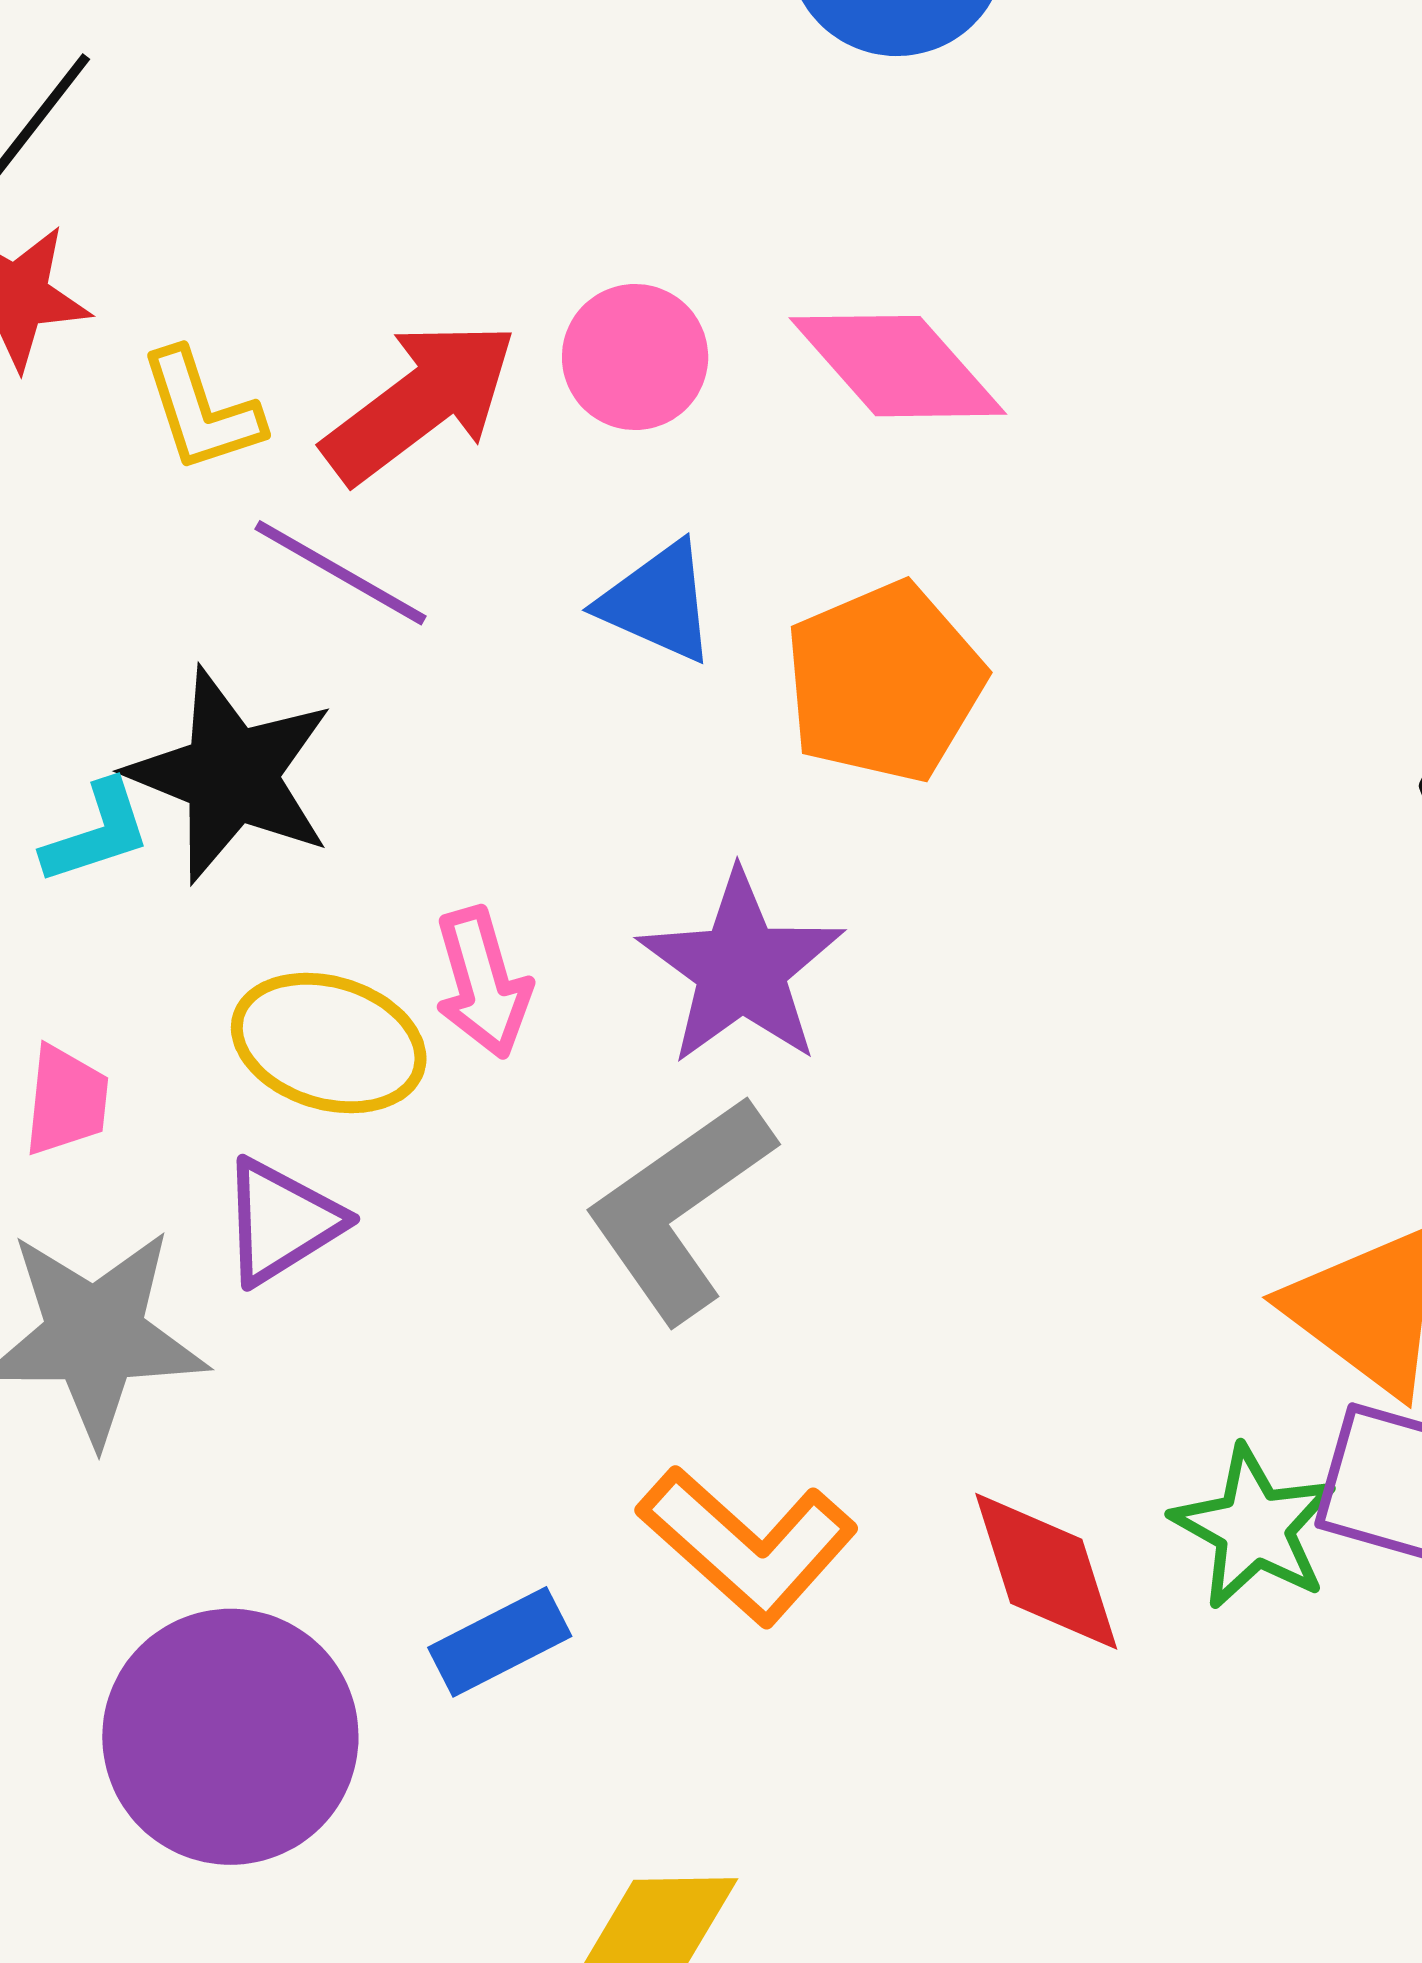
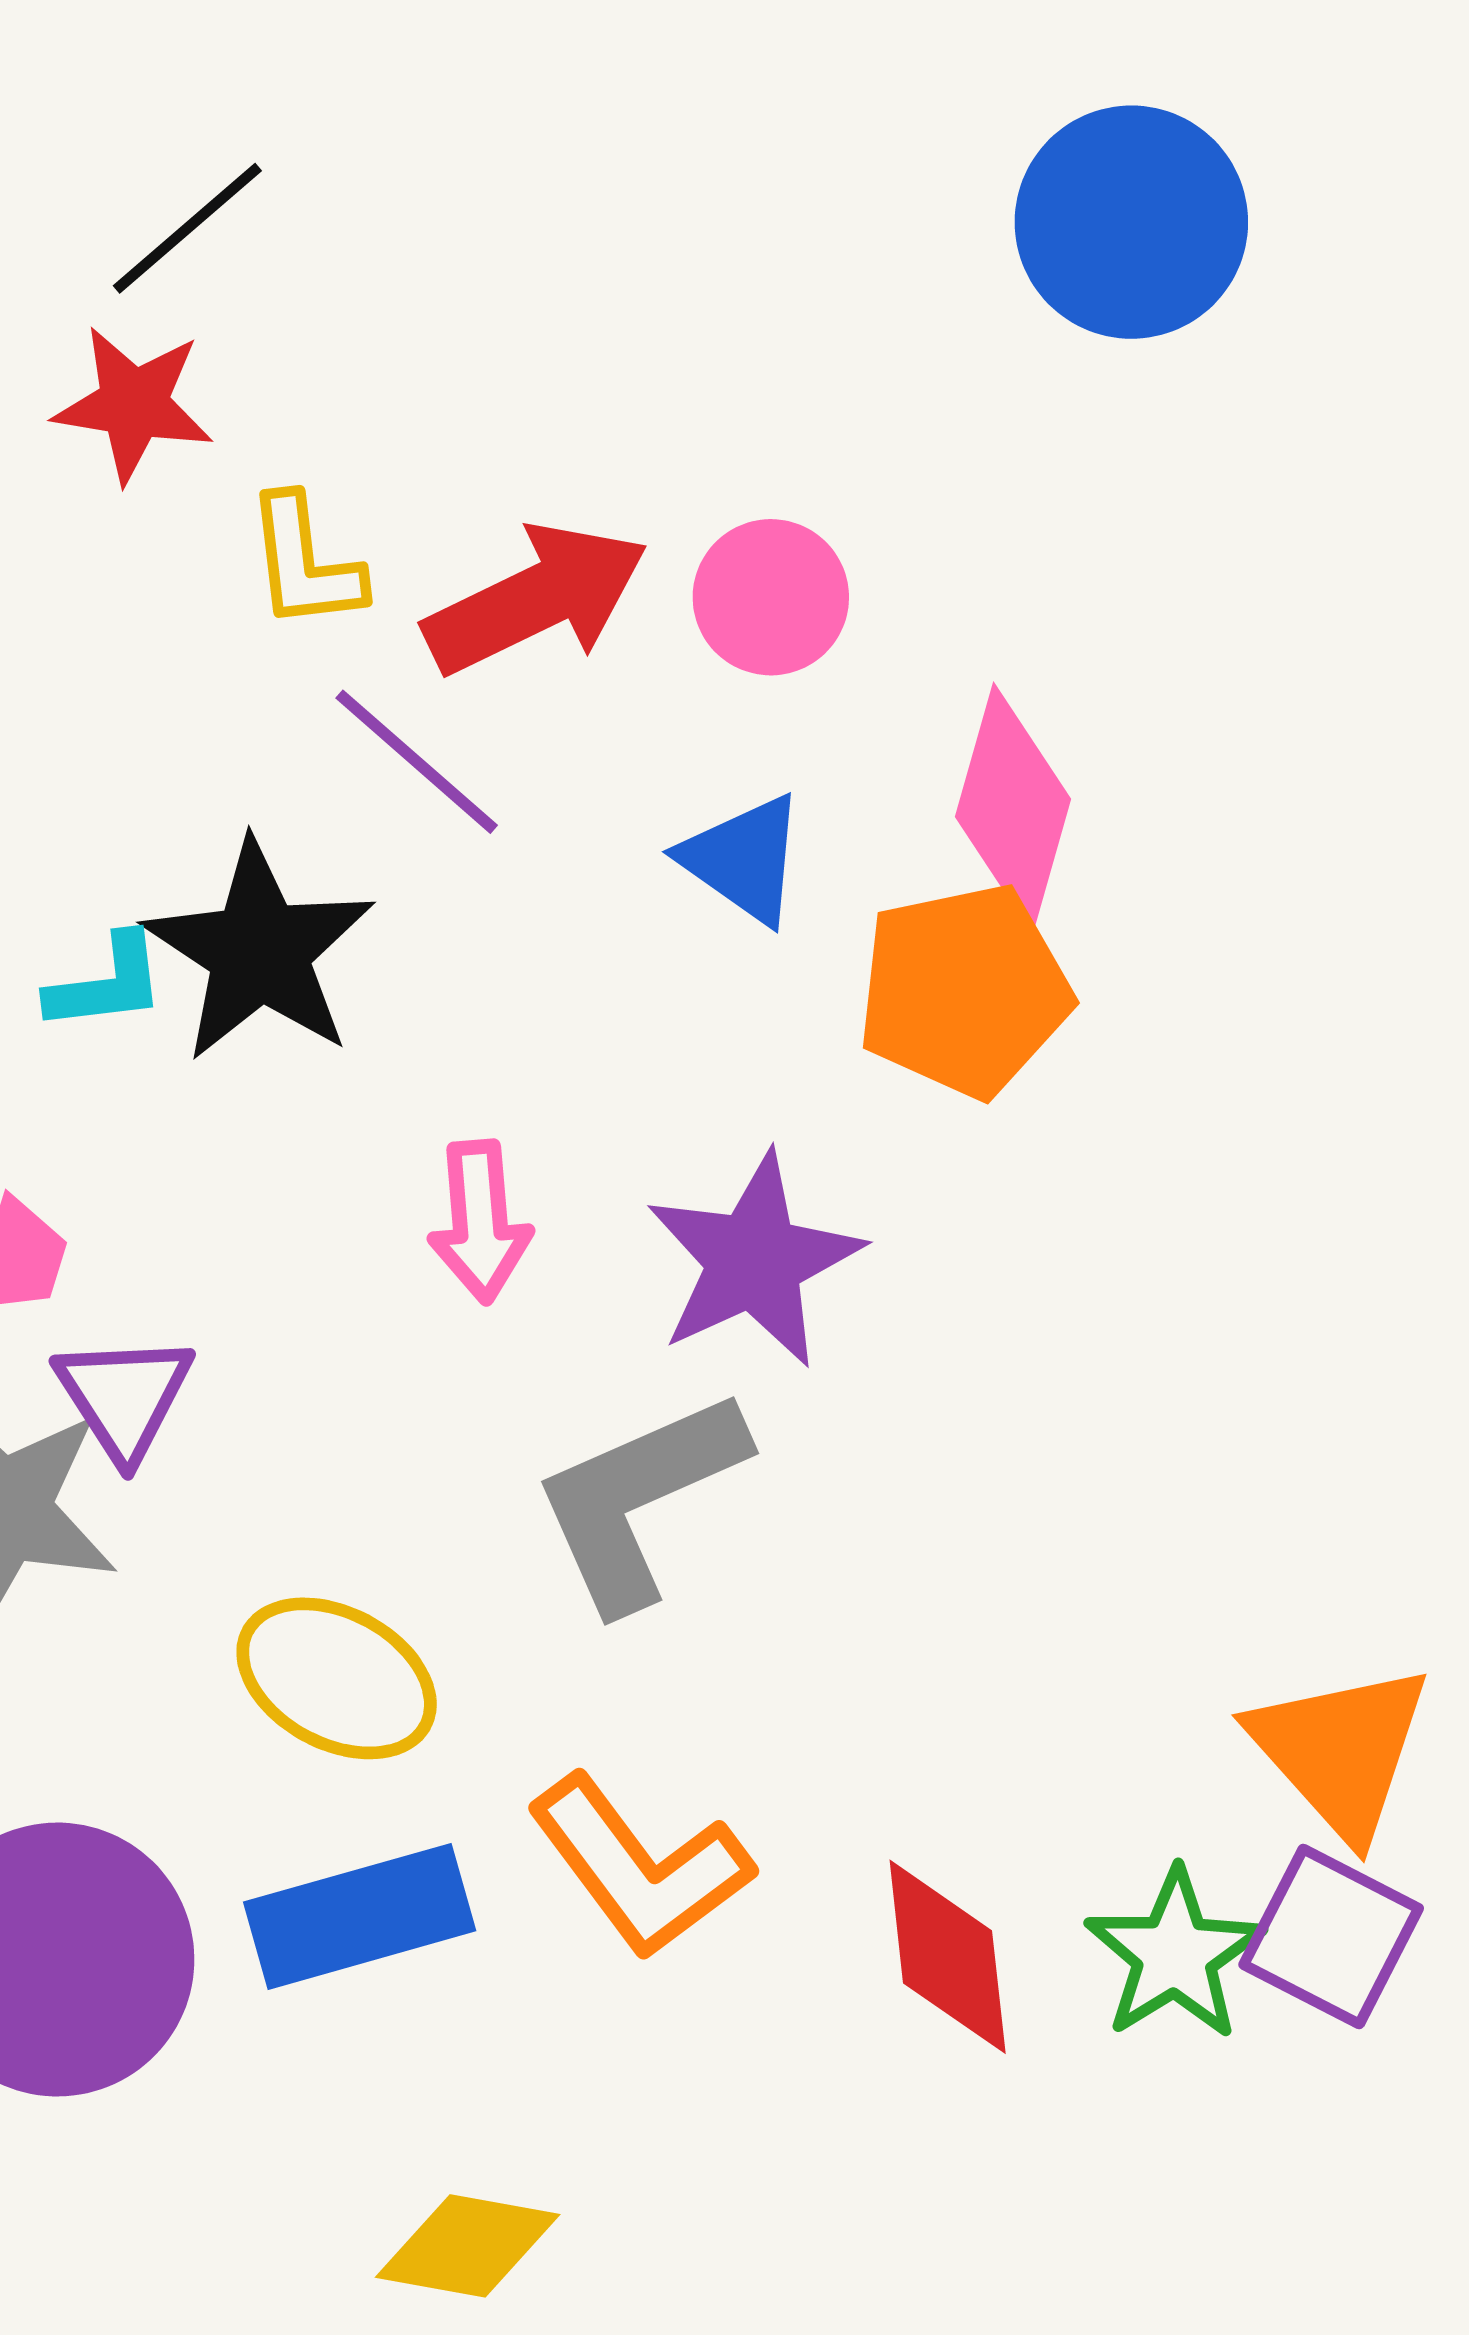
pink diamond: (898, 366) -> (1013, 808), moved, turned 46
yellow ellipse: (329, 1043) -> (337, 1678), moved
purple triangle: (281, 1221) -> (124, 1397), moved, turned -42
blue rectangle: (500, 1642) -> (360, 1916), size x1.5

